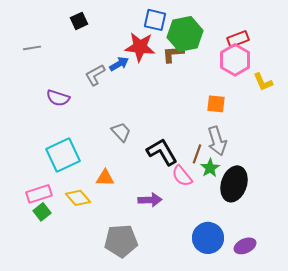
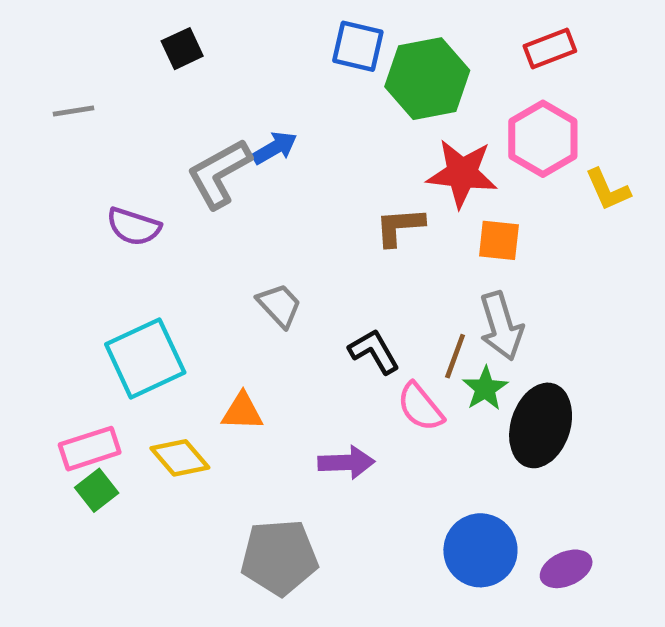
red rectangle: (238, 39) -> (550, 49), moved
red star: (140, 47) -> (462, 173), moved
brown L-shape: (173, 54) -> (400, 227), moved
gray L-shape: (95, 75) -> (219, 173), size x1.4
black L-shape: (162, 152) -> (374, 351), size x0.7

